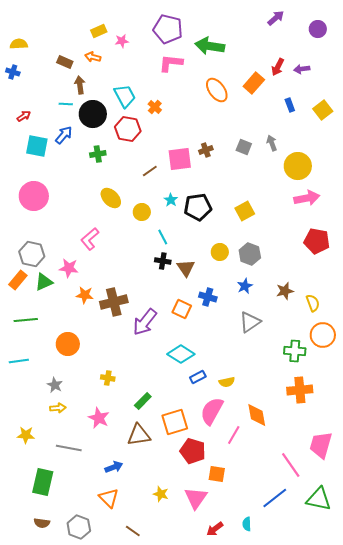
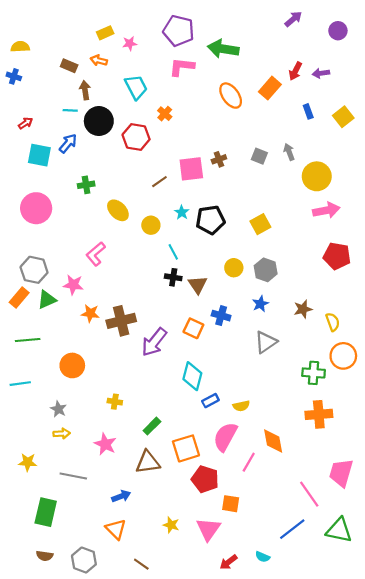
cyan trapezoid: (125, 96) -> (136, 87), moved
green cross: (98, 154) -> (86, 185), moved
cyan diamond: (181, 354) -> (192, 376), turned 72
cyan semicircle: (247, 524) -> (263, 557), turned -64

